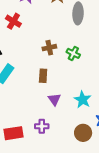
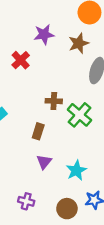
green cross: (73, 53) -> (79, 115), size x1.5
purple cross: (42, 126) -> (26, 201), moved

